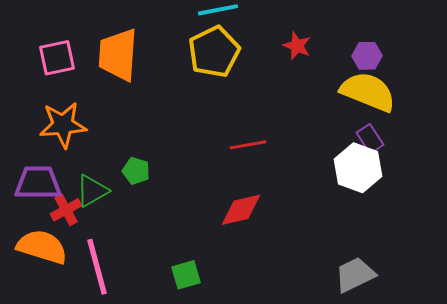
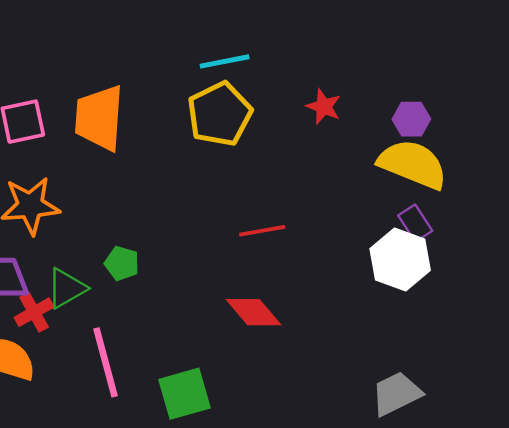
red diamond: (241, 210) -> (253, 312), turned 63
pink line: (97, 267) -> (106, 362), moved
green square: (186, 275) -> (184, 394), size x1.4

